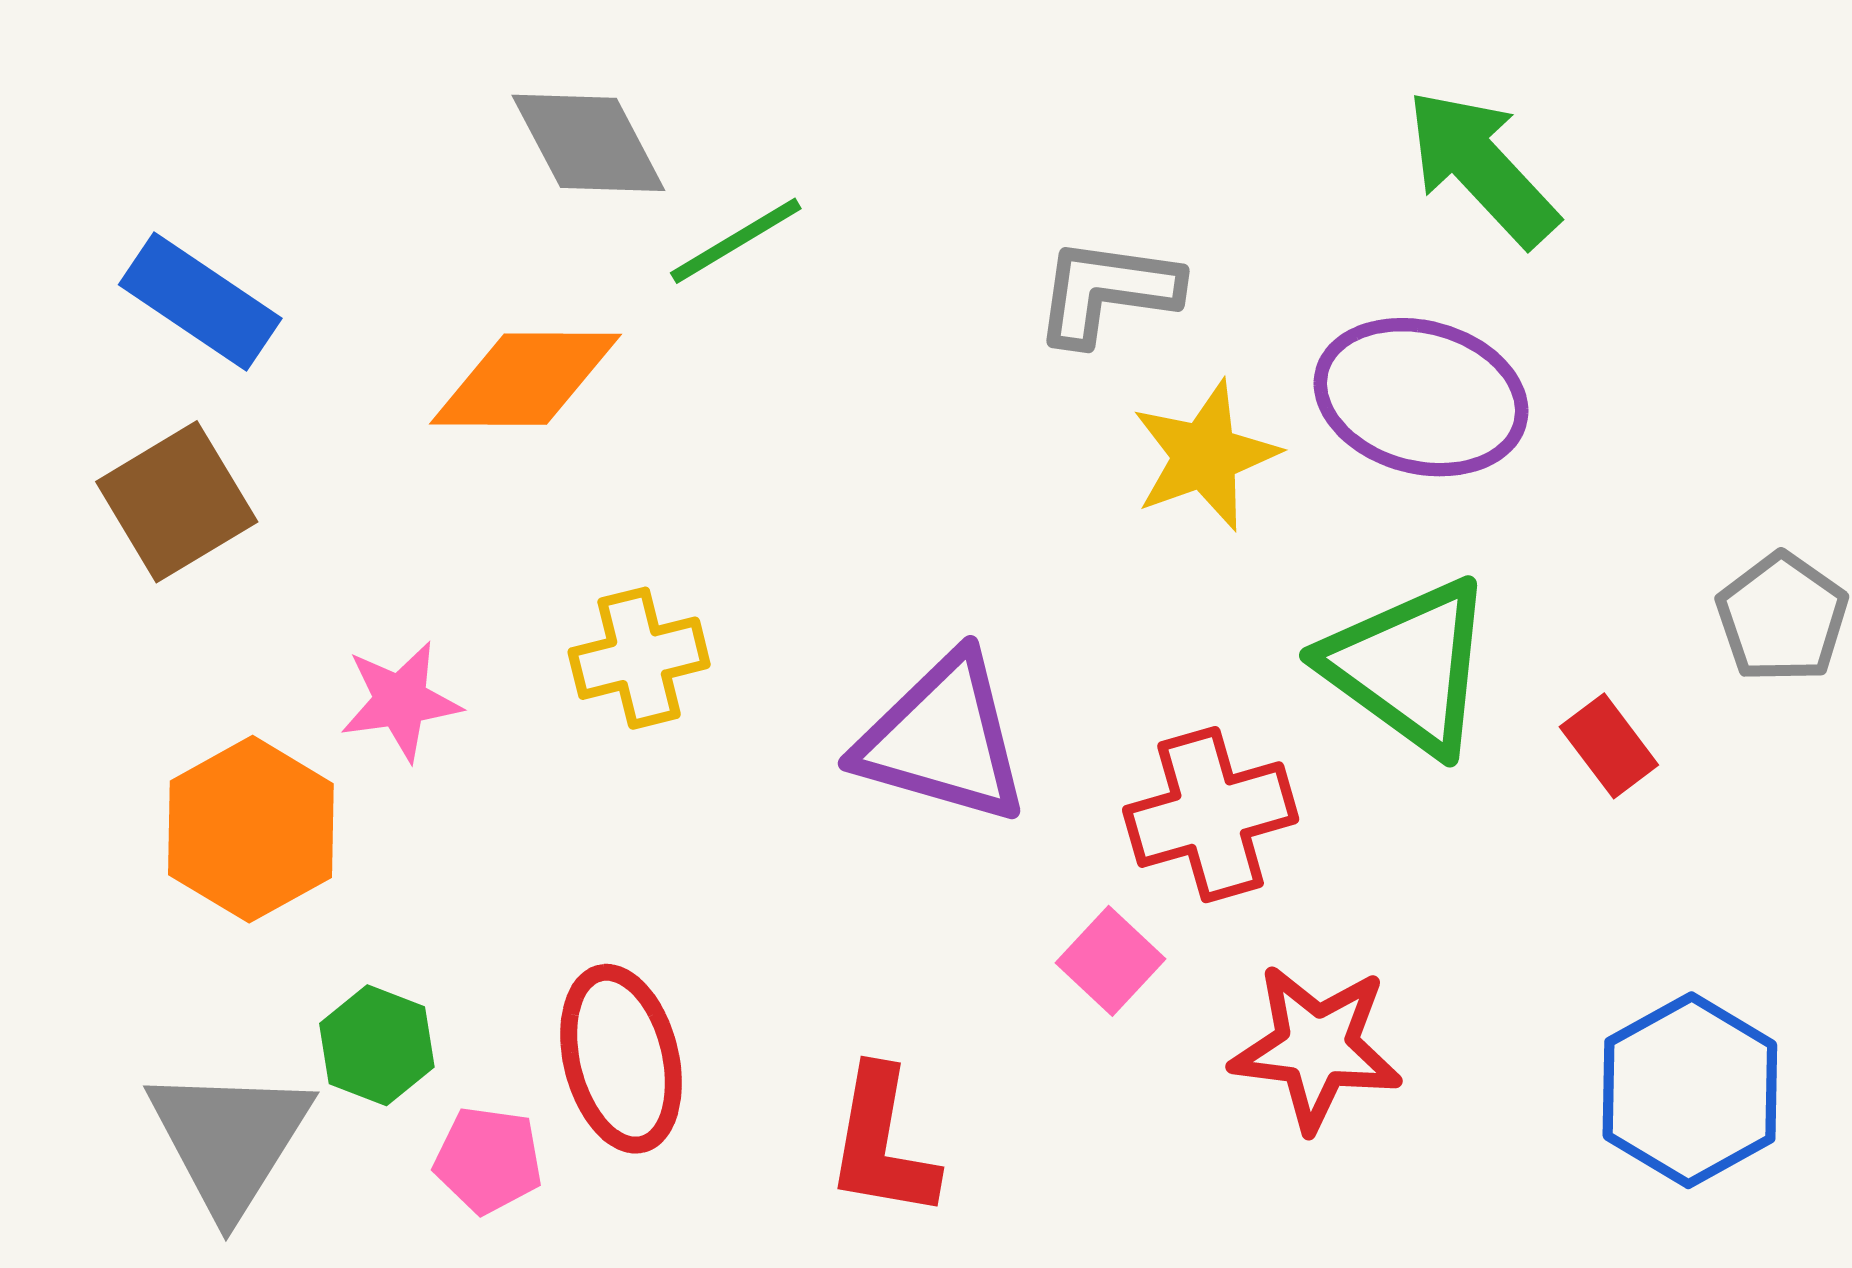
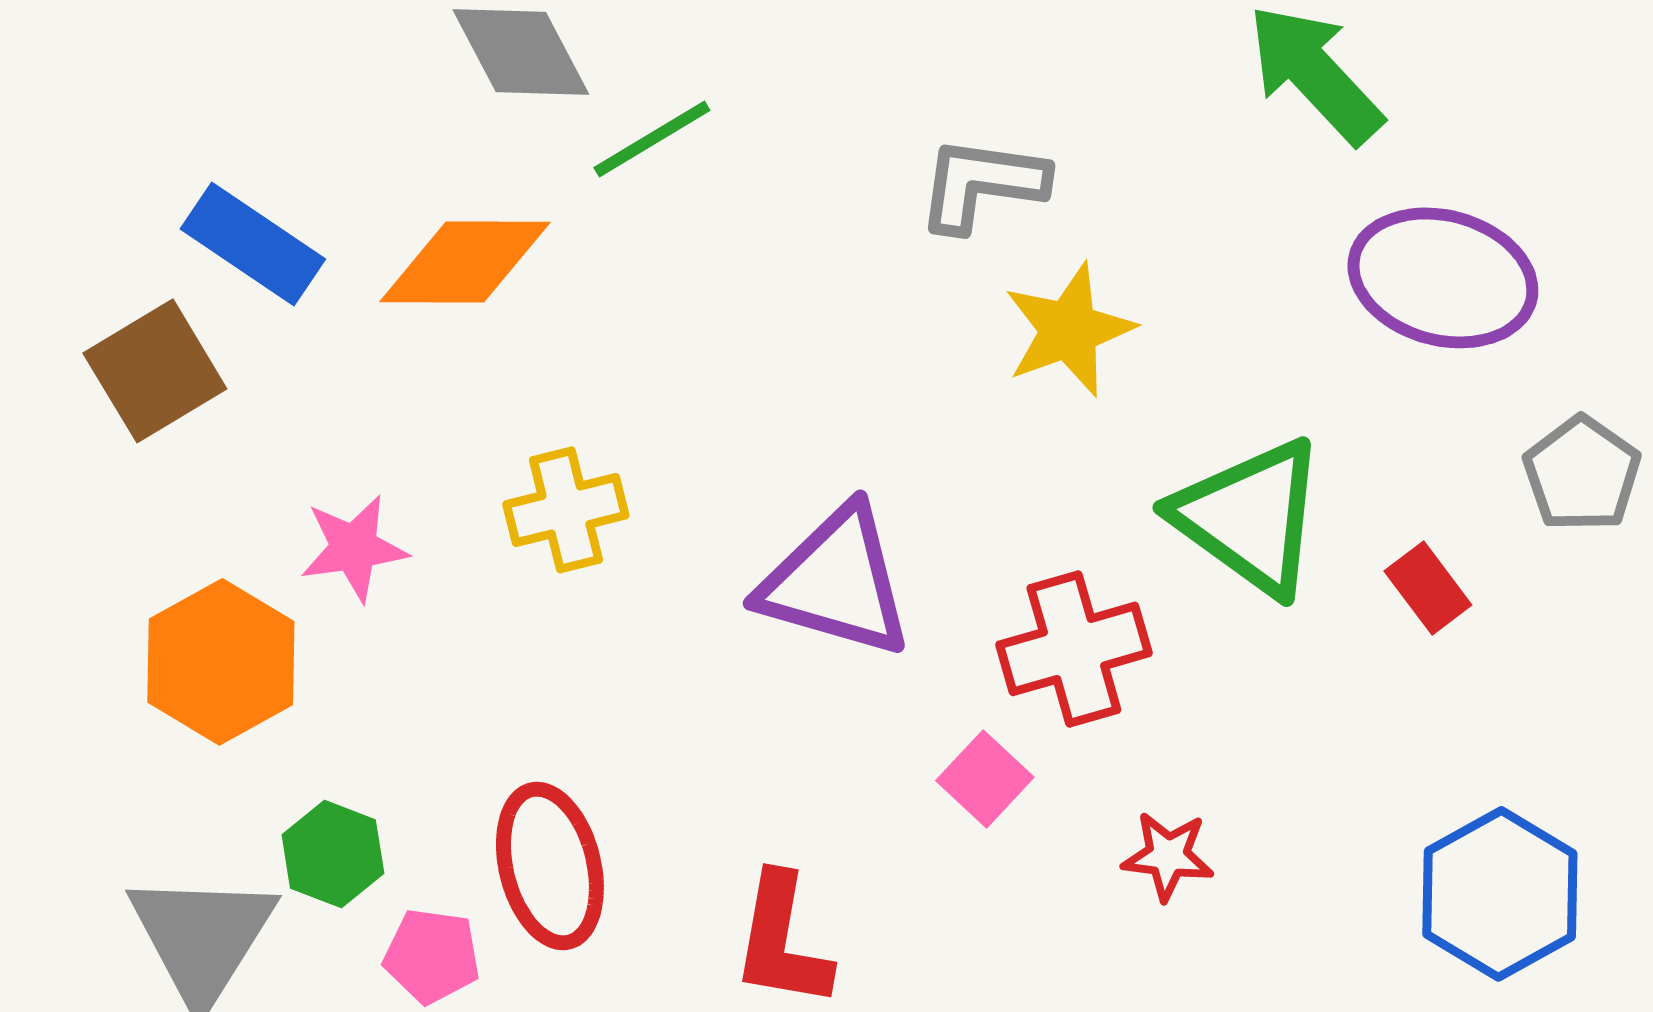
blue rectangle: (200, 302) -> (253, 244), moved
purple ellipse: (1421, 397) -> (1443, 278), moved
red star: (1316, 1047) -> (1168, 856), size x0.6

